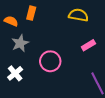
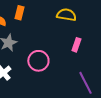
pink rectangle: (88, 45) -> (76, 45), turned -40

